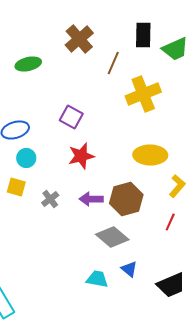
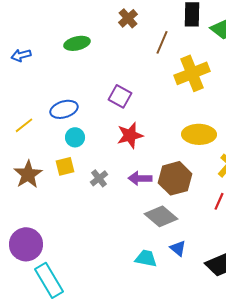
brown cross: (79, 39) -> (128, 18), size x0.7
yellow square: (16, 187) -> (65, 166), turned -30

